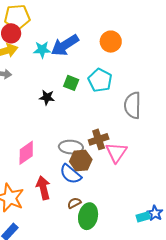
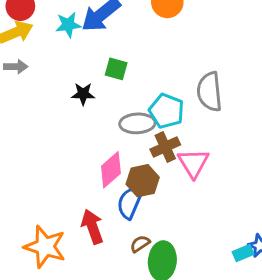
cyan pentagon: (100, 80) -> (167, 111), moved
gray ellipse: (71, 147) -> (137, 123), moved
pink diamond: (26, 153) -> (111, 170), moved
blue semicircle: (71, 174) -> (130, 202), turned 80

